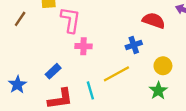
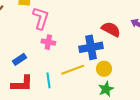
blue cross: (134, 45) -> (91, 47), size x1.6
yellow circle: (163, 66) -> (104, 69), moved

